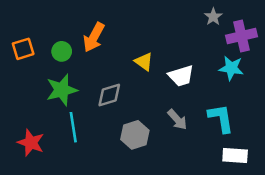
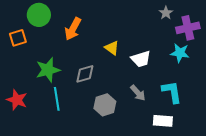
green circle: (62, 51) -> (39, 15), moved, size x1.5
red star: (31, 143) -> (17, 100), moved
white rectangle: (235, 155) -> (163, 121), moved

